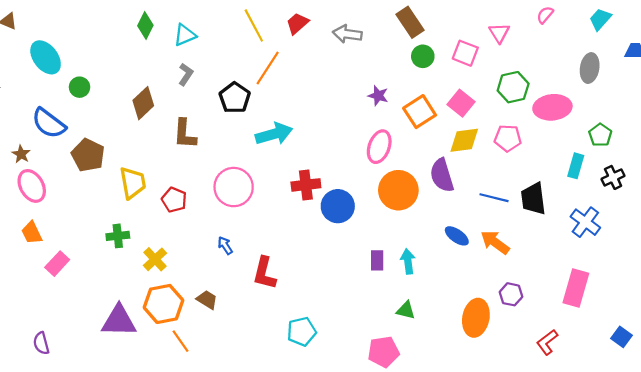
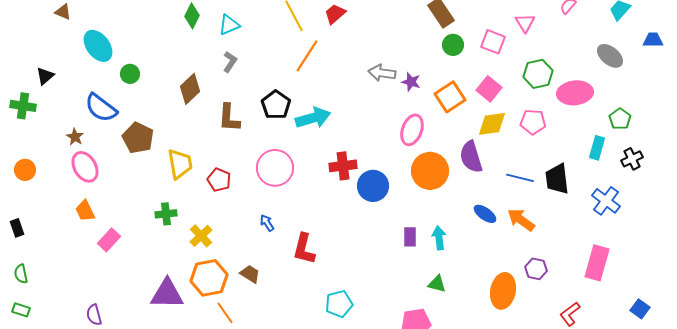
gray arrow: (347, 34) -> (382, 73), moved
gray ellipse: (590, 68) -> (610, 56), turned -60
black pentagon: (235, 98) -> (276, 105), moved

